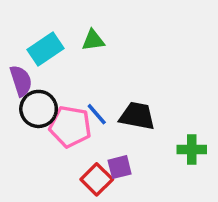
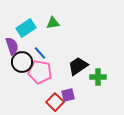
blue line: (97, 114) -> (40, 53), moved
black trapezoid: (137, 116) -> (78, 66), turned -45
green cross: (192, 149) -> (98, 77), moved

